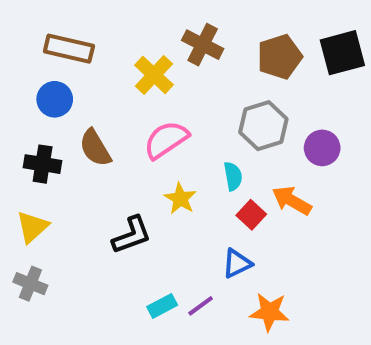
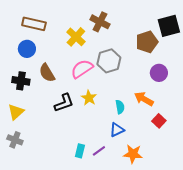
brown pentagon: (280, 57) -> (147, 42), moved
gray hexagon: (263, 126) -> (109, 61), moved
cyan semicircle: (233, 176) -> (120, 107), moved
red square: (251, 215) -> (159, 121), moved
black L-shape: (132, 235) -> (64, 103), moved
cyan rectangle: (162, 306) -> (80, 151), turned -48

